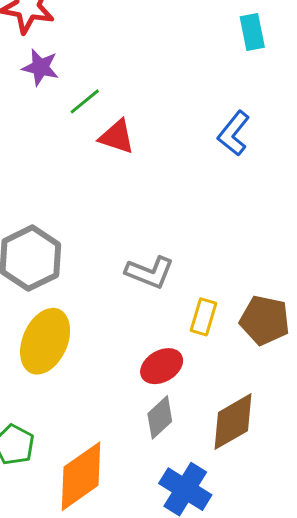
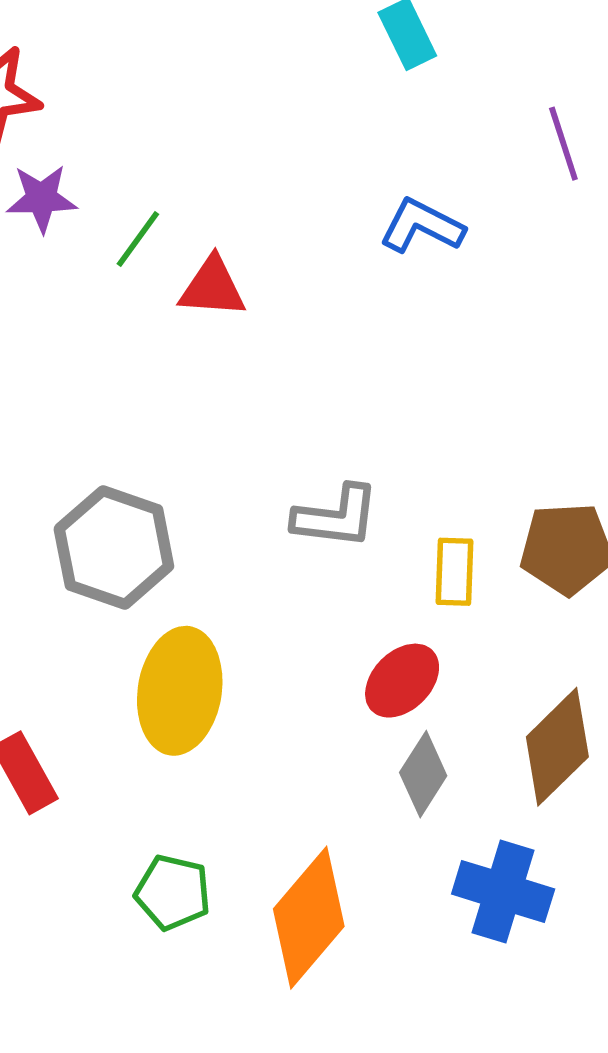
blue L-shape: (234, 133) -> (422, 226), turned 93

